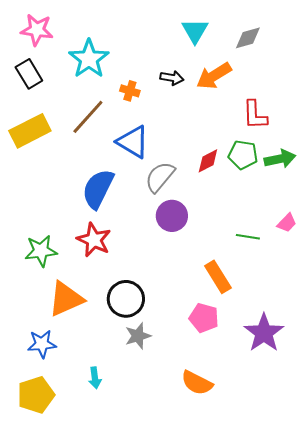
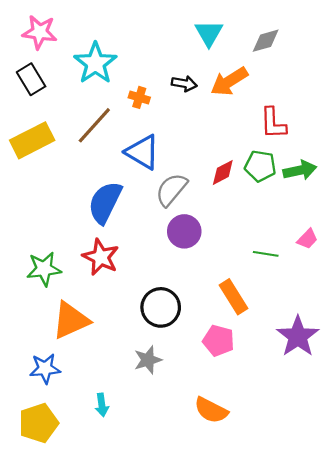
black circle: (126, 299) -> (161, 307), moved
purple star: (264, 333) -> (298, 336), moved

